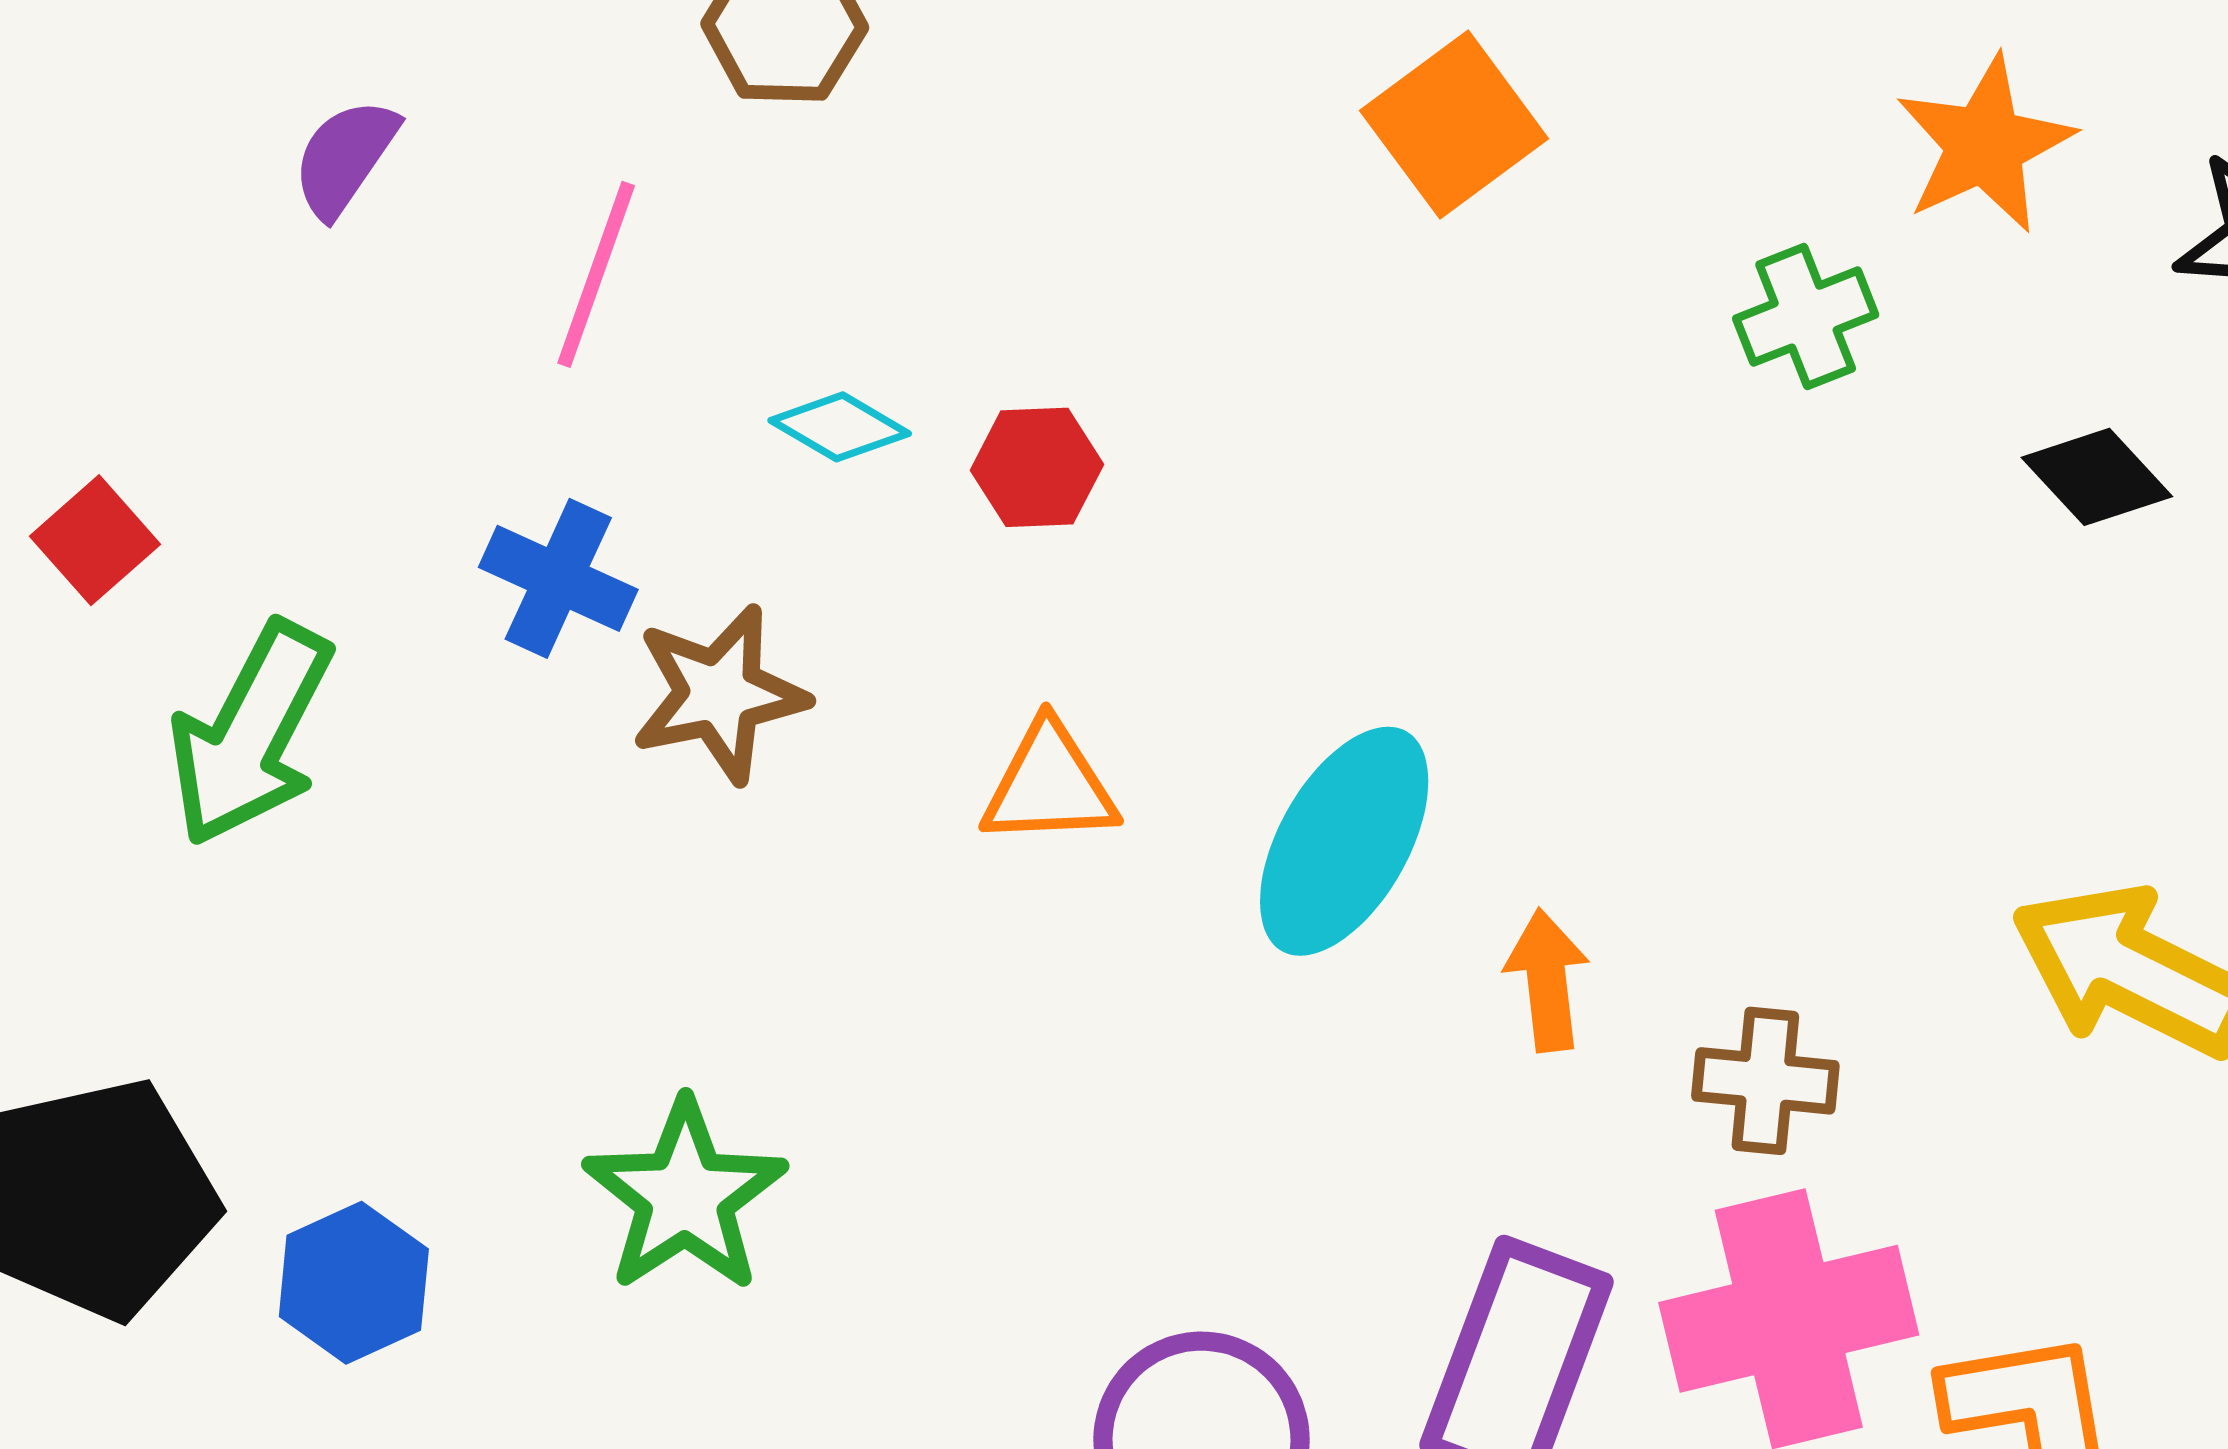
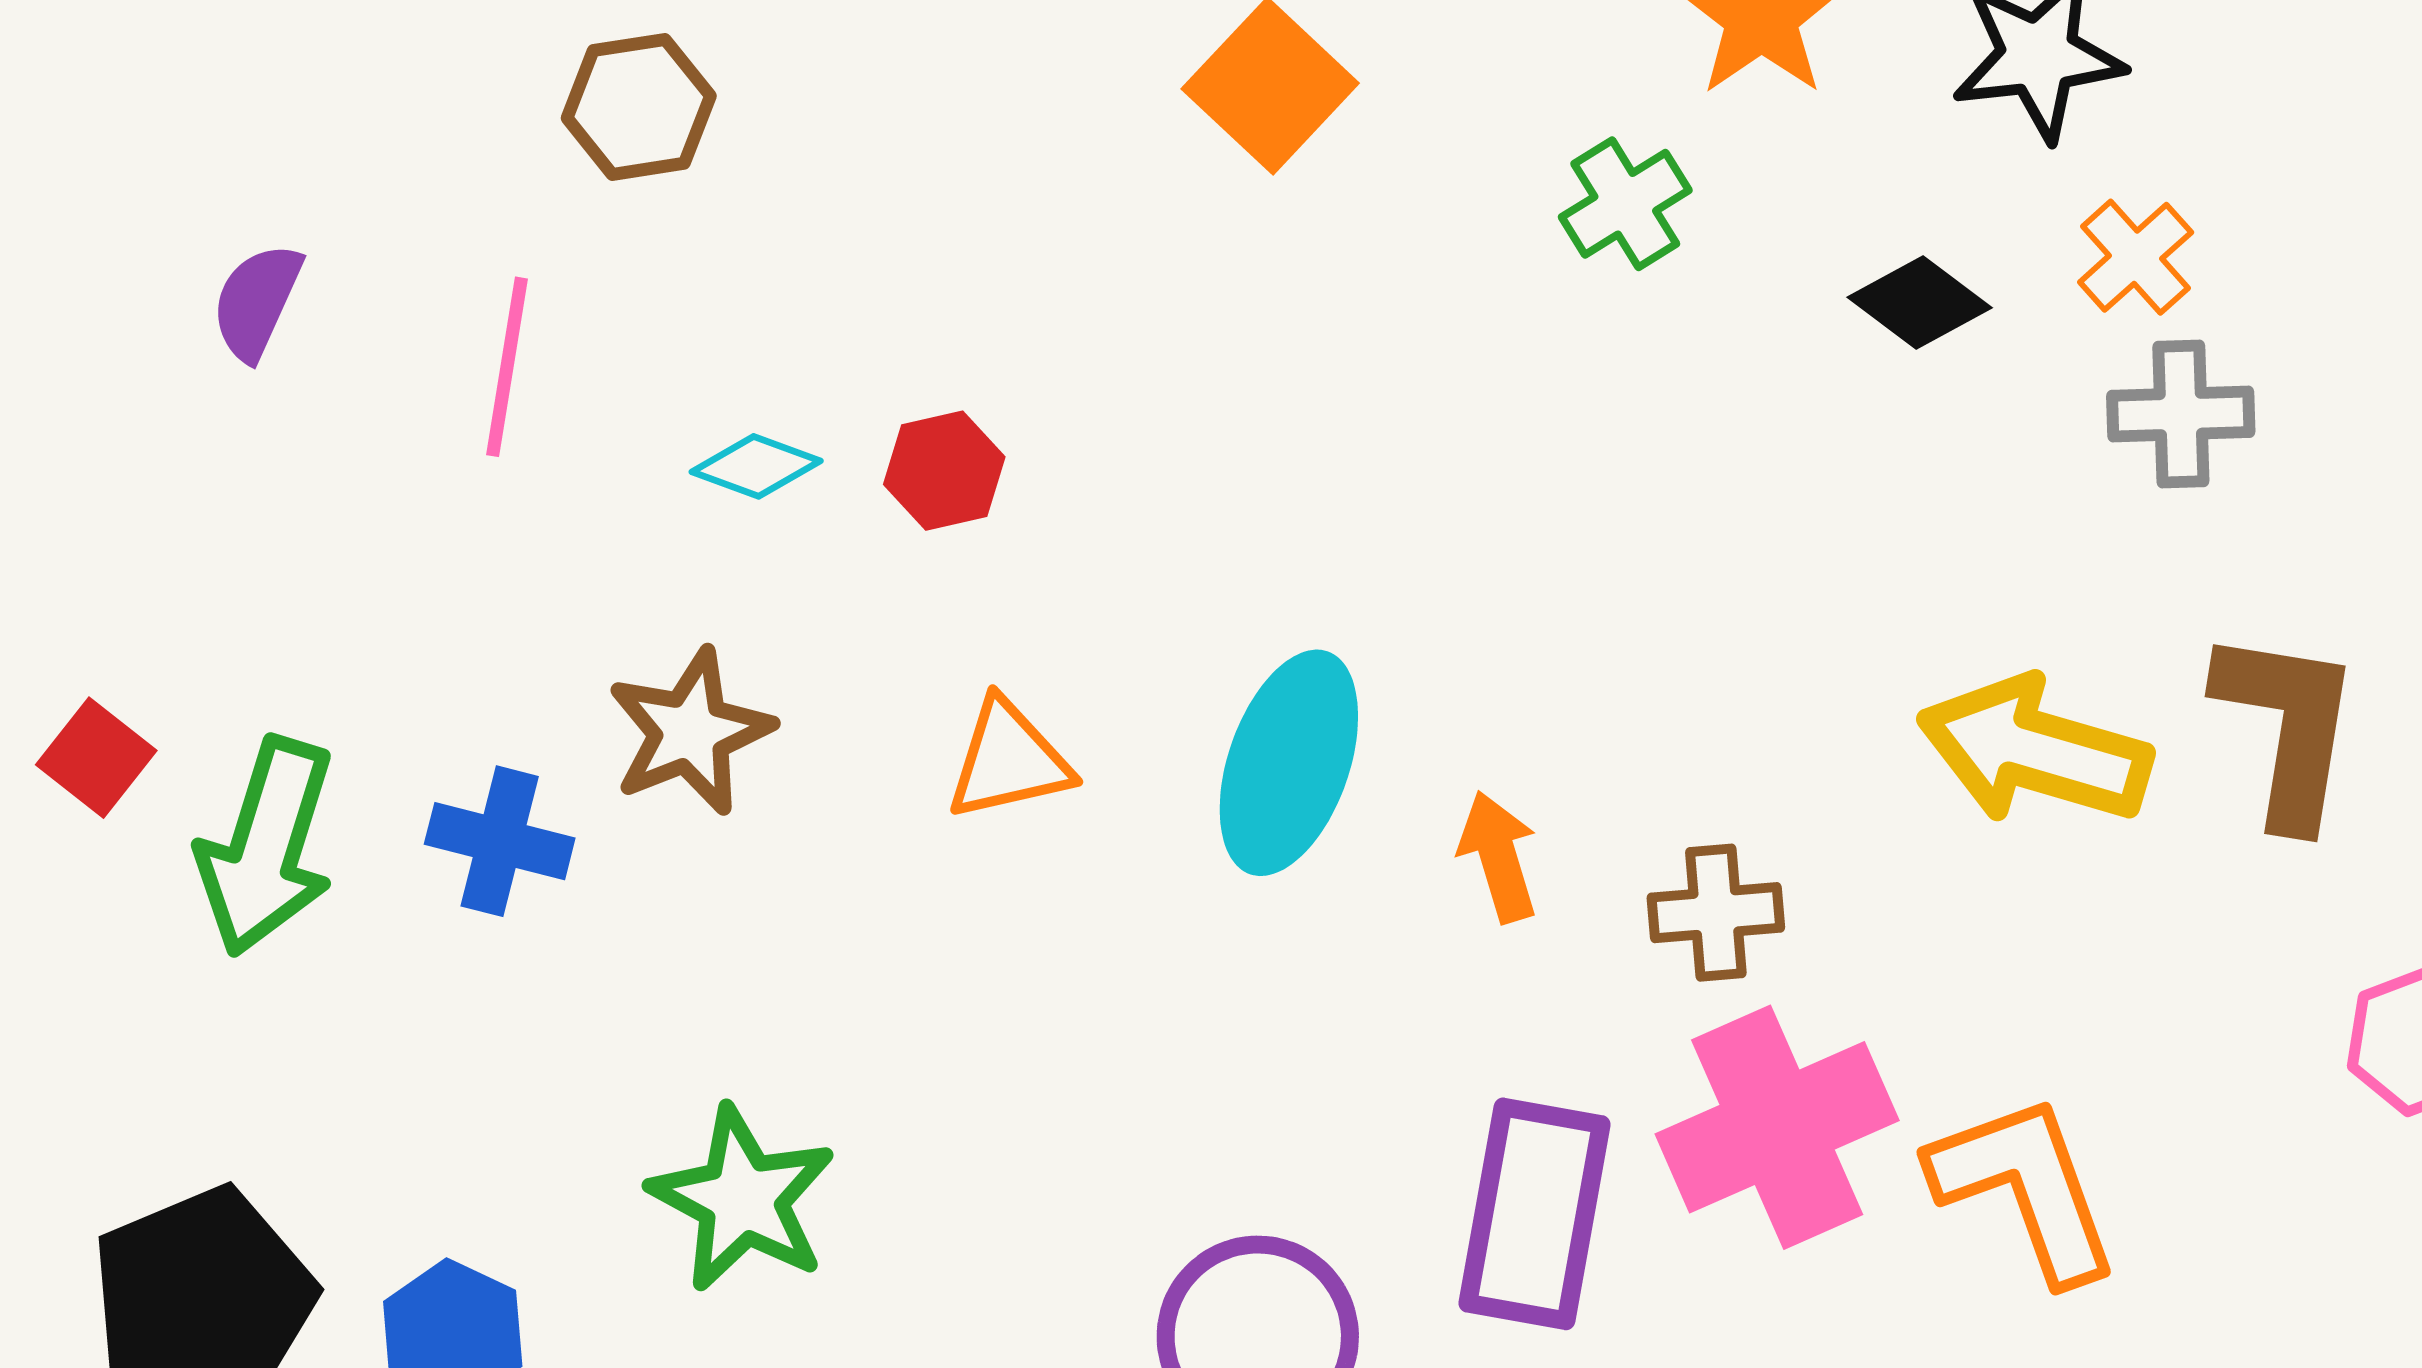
red square: (95, 540) -> (96, 758), moved
blue cross: (558, 578) -> (500, 841), moved

